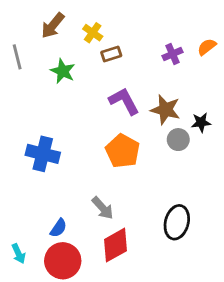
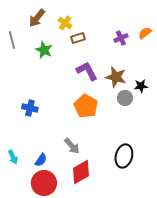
blue cross: (43, 154) -> (30, 108), size x0.7
cyan arrow: (19, 254) -> (13, 157), moved

